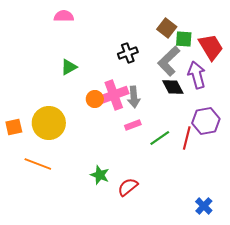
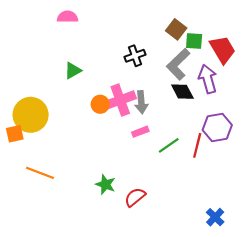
yellow circle: (49, 123) -> (31, 115), moved

